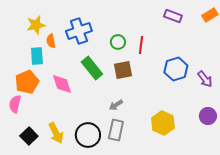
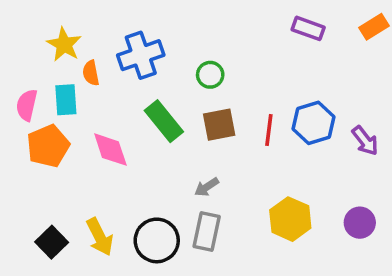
yellow star: (36, 25) -> (64, 44), turned -30
red line: (141, 45) -> (269, 130), moved
pink semicircle: (15, 104) -> (27, 105), moved
purple circle: (208, 116) -> (360, 223), moved

